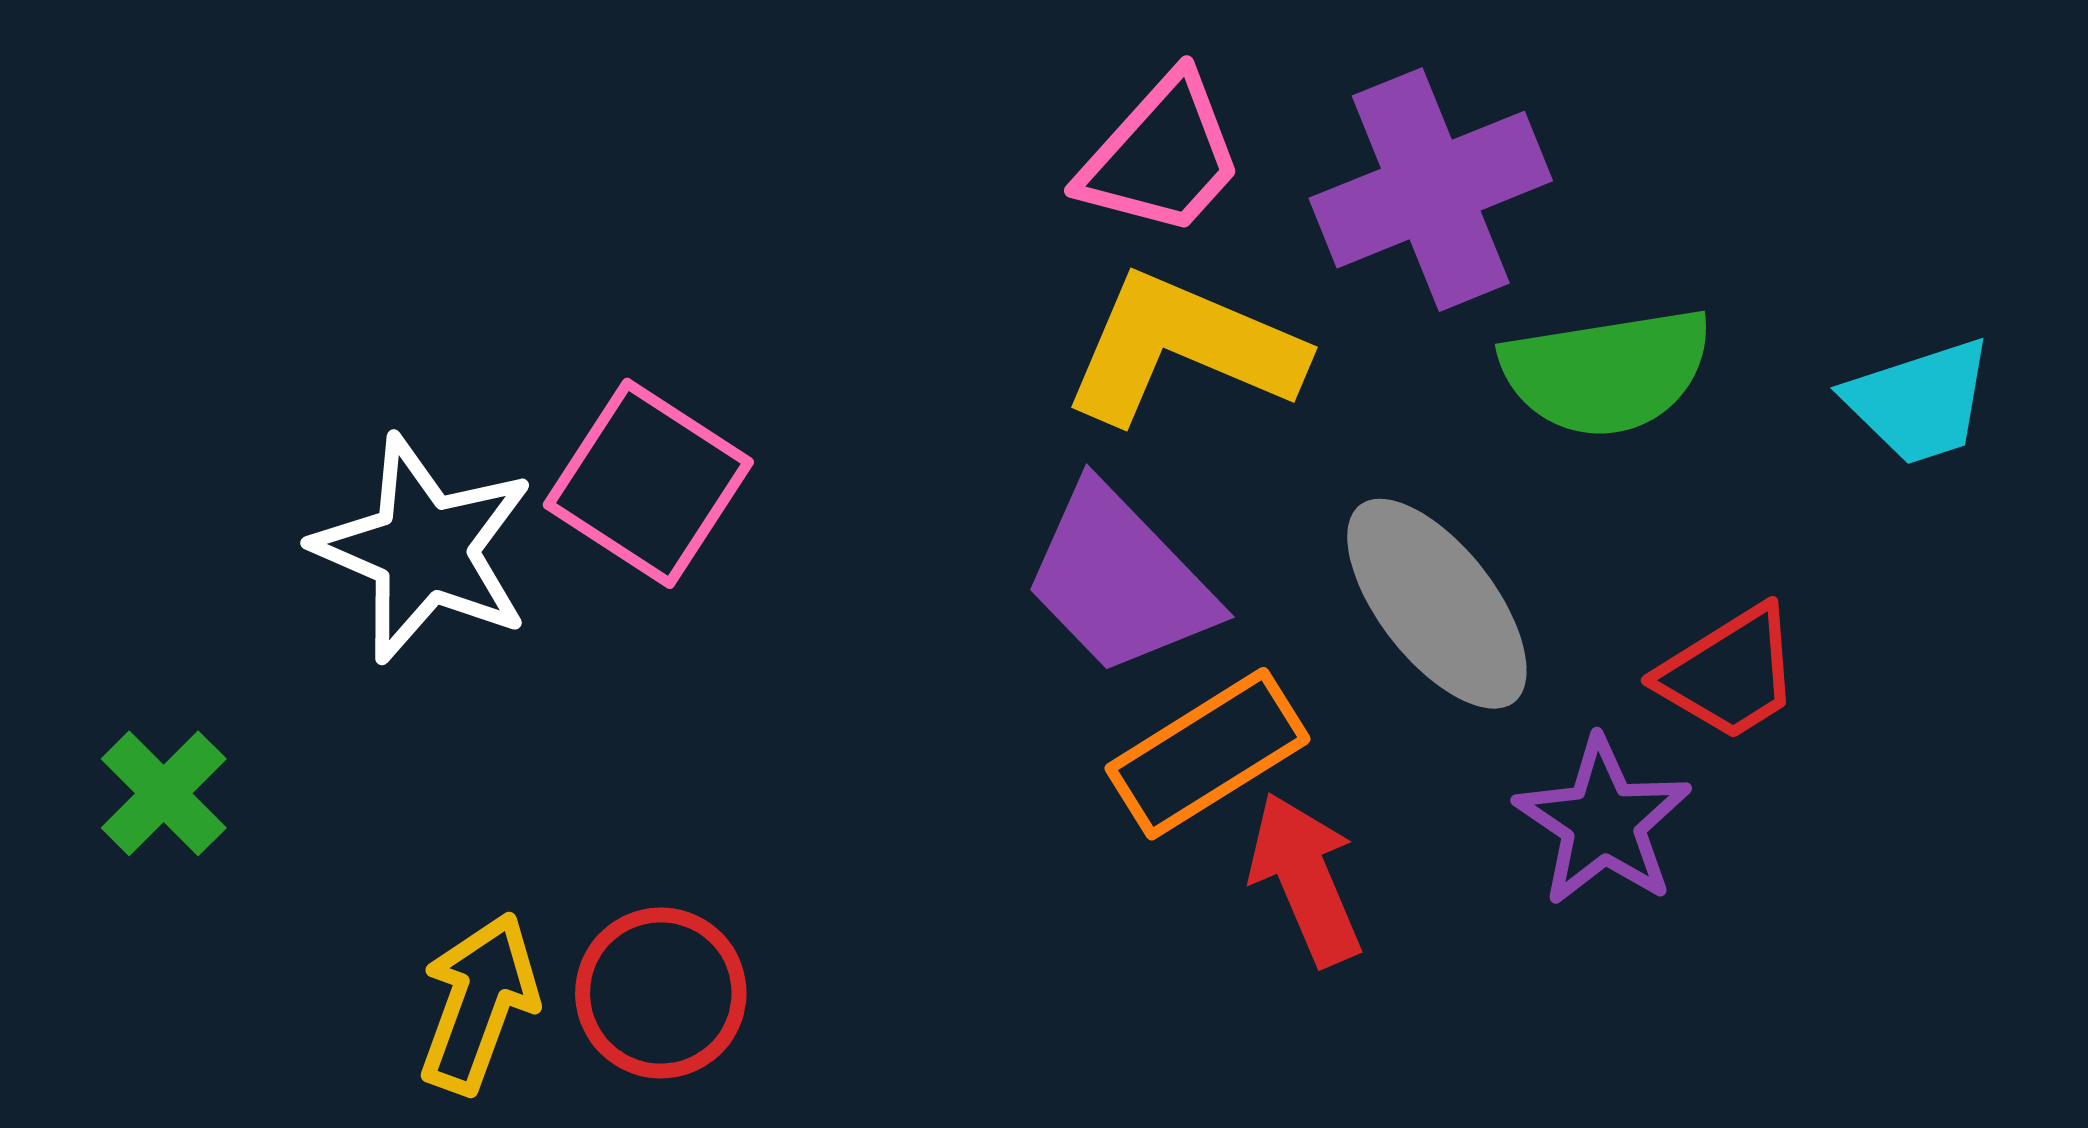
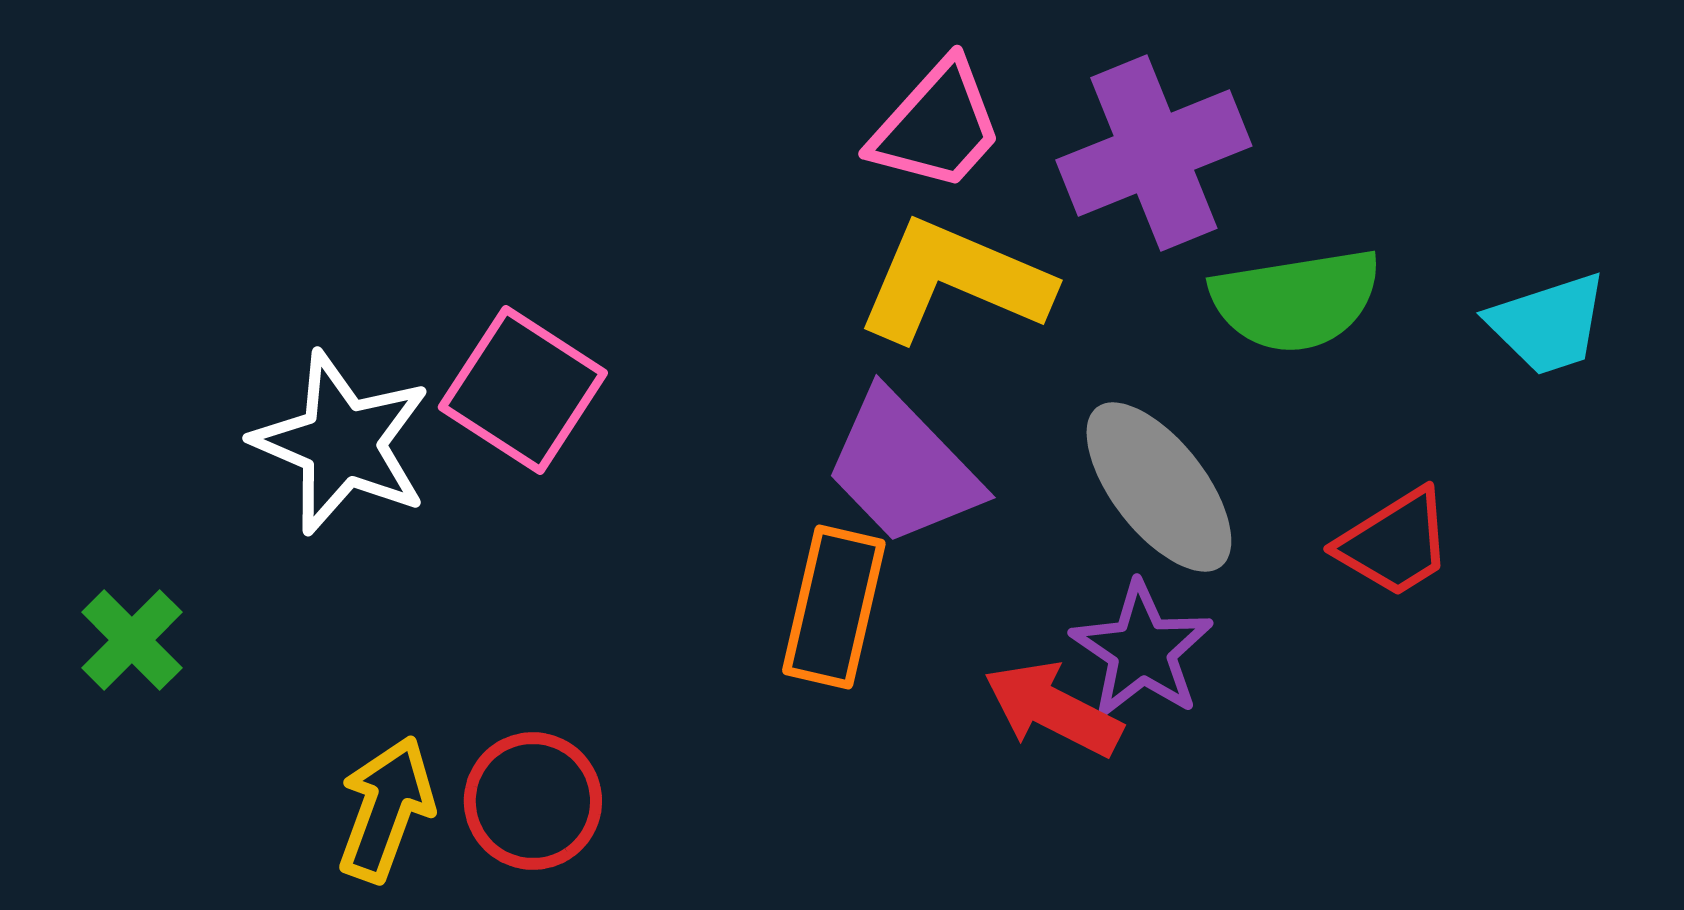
orange rectangle: (1208, 754) -> (834, 607), moved, turned -45
purple star: (1603, 822) -> (1142, 650), moved
red arrow: (1306, 879) -> (1053, 709), turned -40

